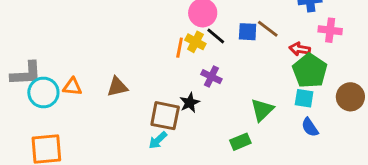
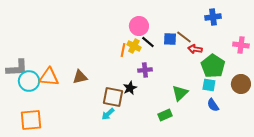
pink cross: (330, 30) -> (241, 45), moved
red arrow: (300, 49) -> (195, 49), moved
purple cross: (211, 77) -> (145, 70), turned -32
orange triangle: (72, 87) -> (49, 77), size x1.5

